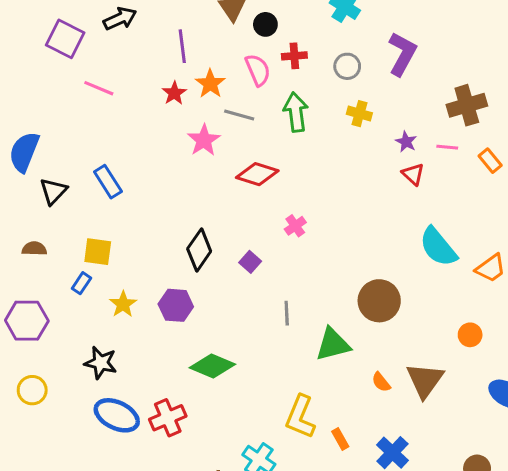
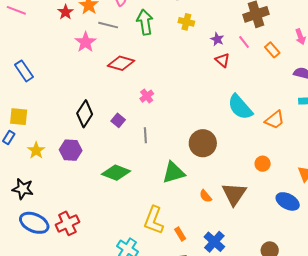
pink line: (447, 147) -> (244, 42), turned 48
gray line: (287, 313) -> (145, 135), moved
green diamond: (212, 366) -> (116, 173), moved

